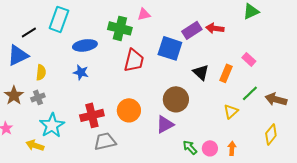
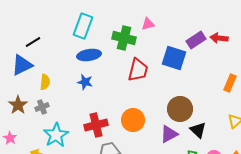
cyan rectangle: (59, 19) -> (83, 26), moved
black triangle: (201, 72) -> (198, 130), moved

